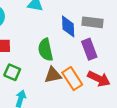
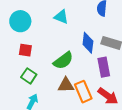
green semicircle: (46, 50) -> (63, 61), turned -125

